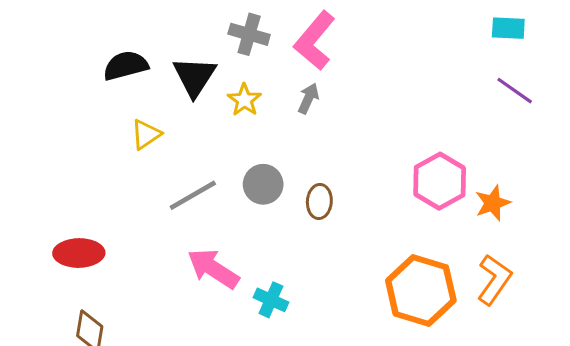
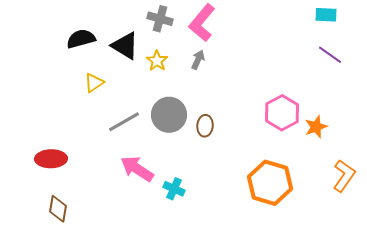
black triangle: (194, 77) -> (125, 46), turned -32
gray circle: (263, 184) -> (169, 115), size x1.4
orange L-shape: (494, 280) -> (344, 176), moved

